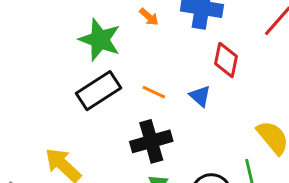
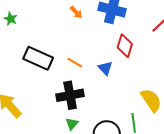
green star: (100, 40) -> (11, 19), moved, size x0.5
black rectangle: (99, 91) -> (38, 58), turned 52

